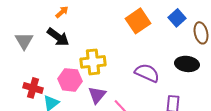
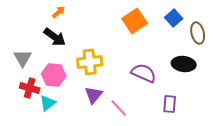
gray triangle: (24, 41) -> (23, 58), moved
pink hexagon: (70, 80) -> (54, 75), moved

